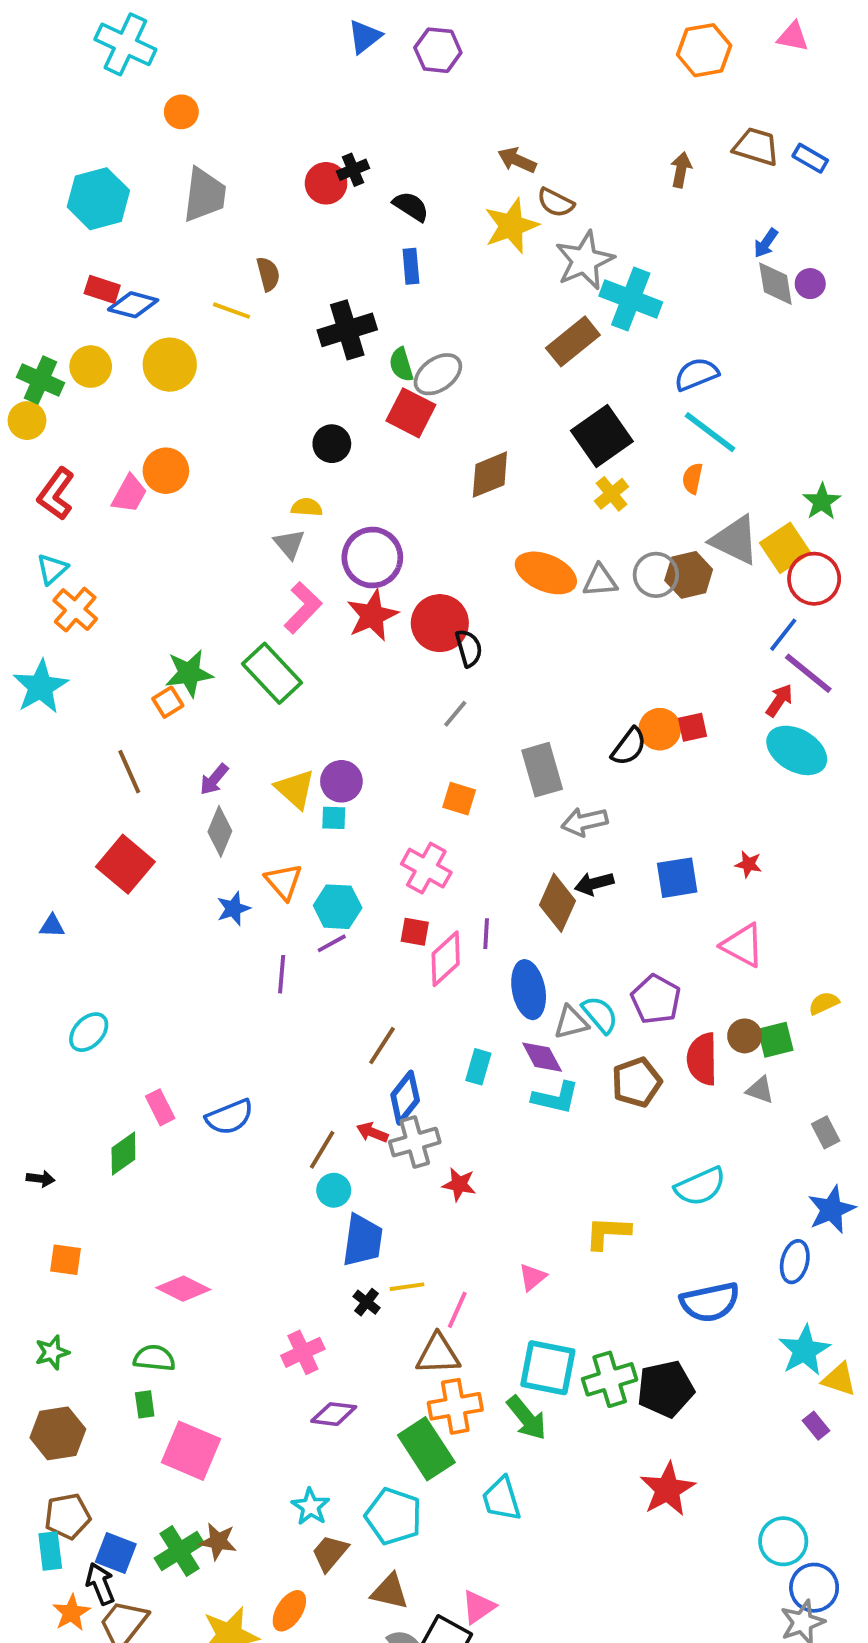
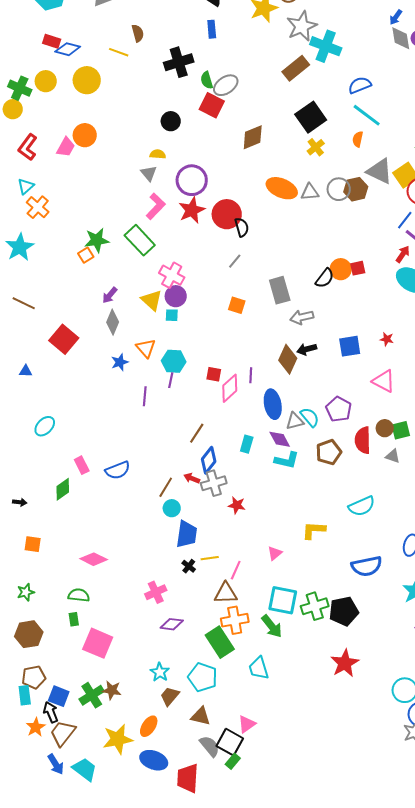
brown line: (129, 772) -> (24, 303), moved, turned -40
pink cross: (426, 868) -> (172, 275), moved
purple line: (332, 943) -> (171, 380), turned -49

